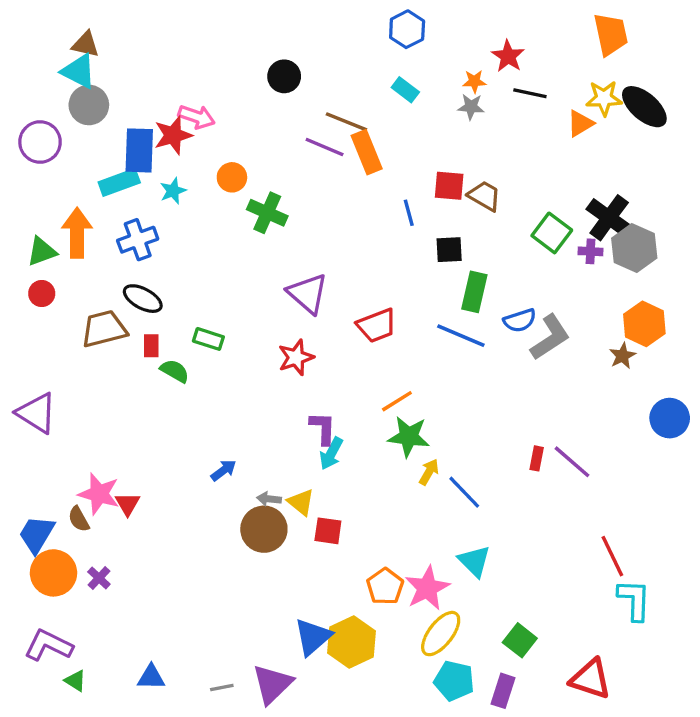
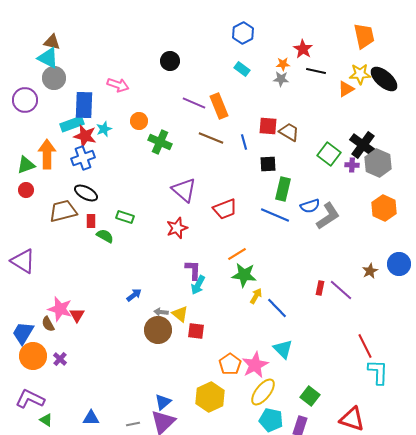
brown line: (346, 122) -> (211, 138), moved
red star: (173, 135) -> (85, 136), moved, turned 30
brown star: (622, 356) -> (370, 271), moved
blue triangle: (313, 637) -> (163, 402), moved, size x0.7

